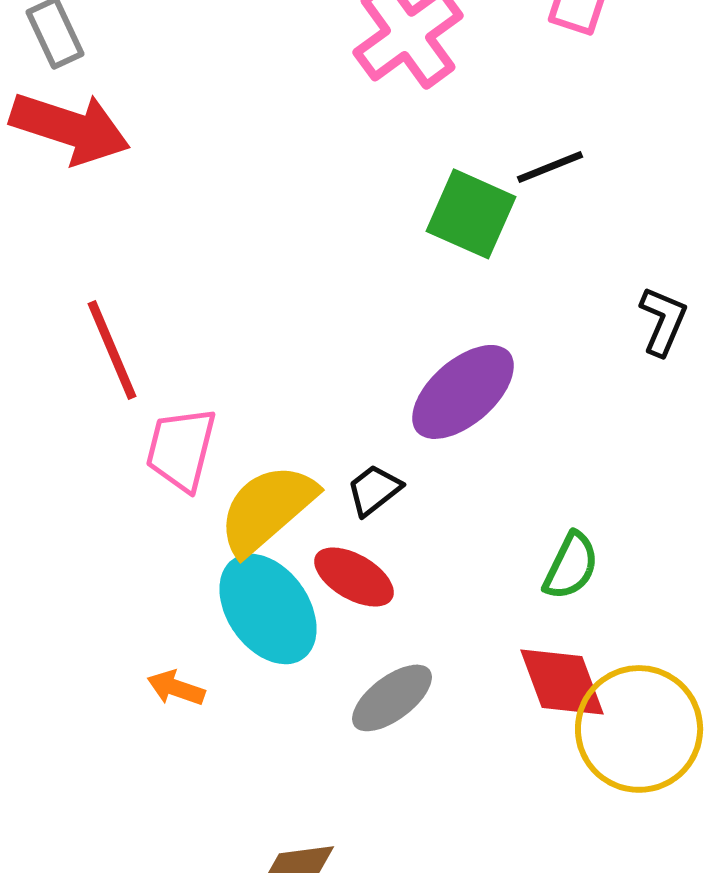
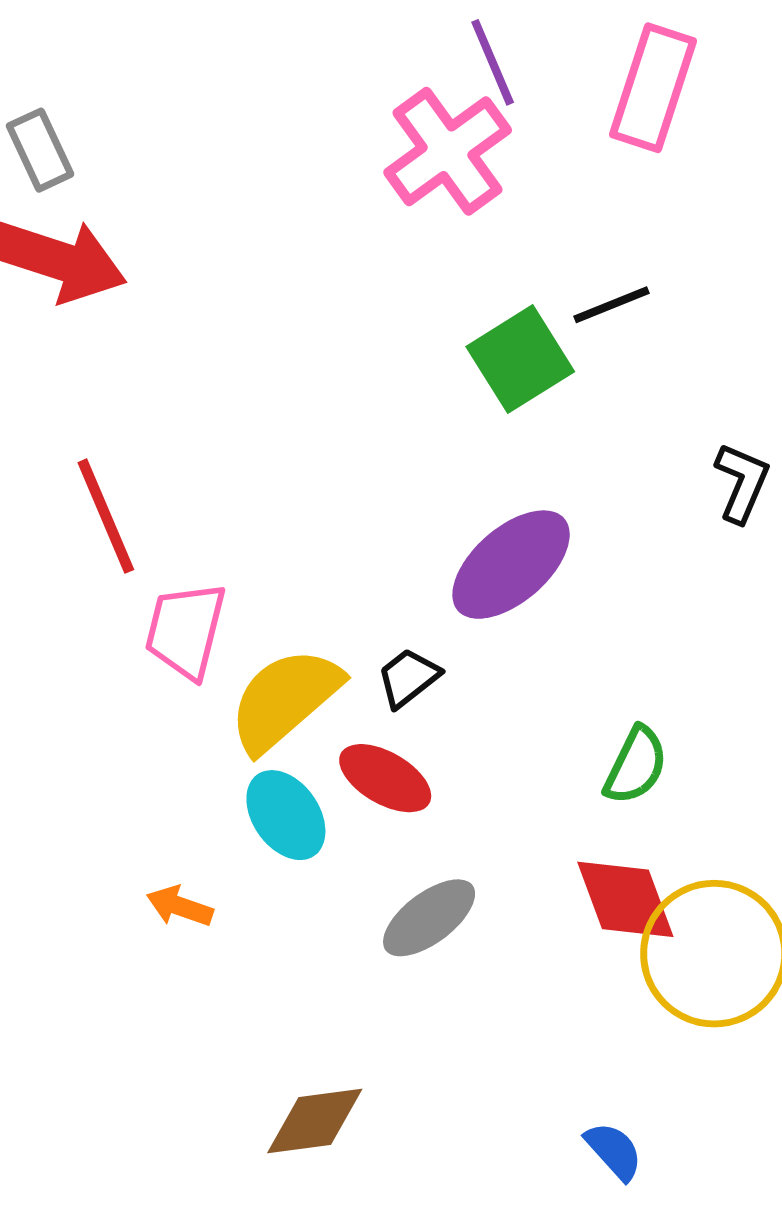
green square: (471, 214) -> (520, 359), turned 34
cyan ellipse: (268, 609) -> (286, 815), size x0.7

